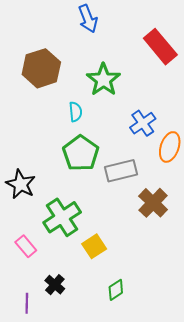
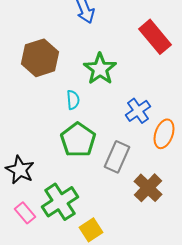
gray rectangle: (121, 171) -> (117, 157), turned -52
pink rectangle: (26, 246) -> (25, 213), moved

